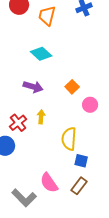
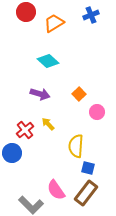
orange trapezoid: (47, 16) -> (54, 23), turned 45
yellow arrow: (41, 117) -> (48, 124), turned -48
brown rectangle: (79, 186) -> (86, 193), size x1.4

